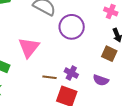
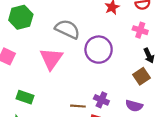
pink triangle: (29, 47) -> (51, 59), moved
brown square: (109, 54) -> (141, 76), turned 35

